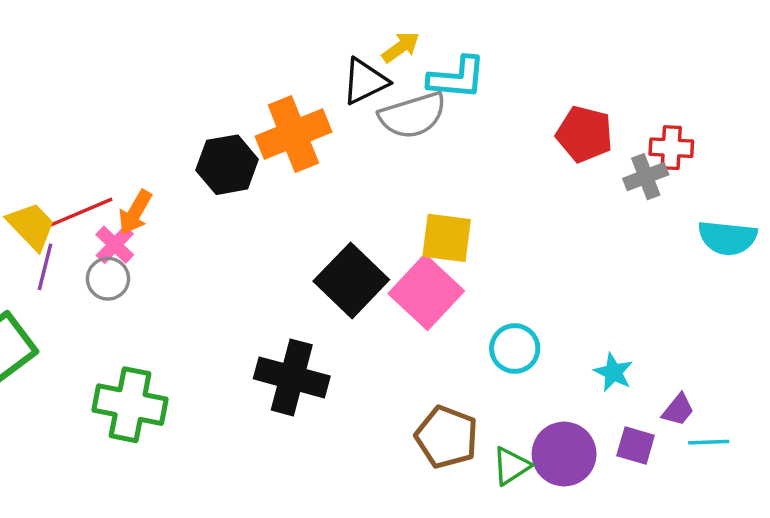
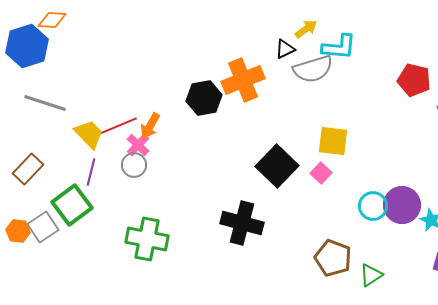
black triangle: (365, 81) -> (285, 49), size x0.7
purple line: (45, 267) -> (91, 172), moved
pink square: (426, 292) -> (321, 173), size x0.5
purple circle: (564, 454) -> (402, 205), moved

